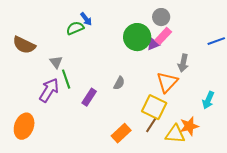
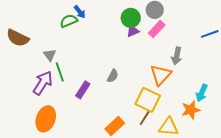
green circle: (137, 37) -> (131, 18), moved, size x0.7
purple triangle: (153, 44) -> (133, 31), moved
orange ellipse: (24, 126) -> (46, 119), moved
orange star: (189, 126) -> (191, 110), moved

